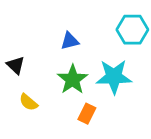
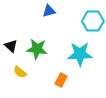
blue triangle: (70, 41) -> (49, 11), moved
green star: (73, 79) -> (37, 49), moved, turned -30

